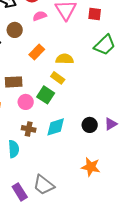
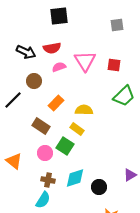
brown rectangle: (14, 82) -> (41, 126), moved, turned 36
black circle: (90, 125) -> (99, 187), moved
cyan semicircle: (14, 149) -> (43, 200), moved, turned 36

